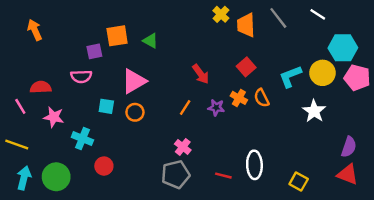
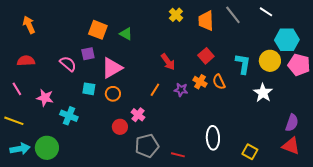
yellow cross: (221, 14) -> (176, 15), moved
orange square: (117, 36) -> (98, 30), turned 30
purple square: (94, 51) -> (88, 54), moved
pink semicircle: (81, 76) -> (68, 64), turned -138
cyan L-shape: (290, 76) -> (243, 64), turned 120
red semicircle: (41, 87) -> (26, 61), moved
pink cross: (183, 147) -> (138, 115), moved
red circle: (104, 166) -> (120, 127), moved
red line: (223, 176) -> (178, 155), moved
cyan arrow: (24, 178) -> (20, 149), turned 66

